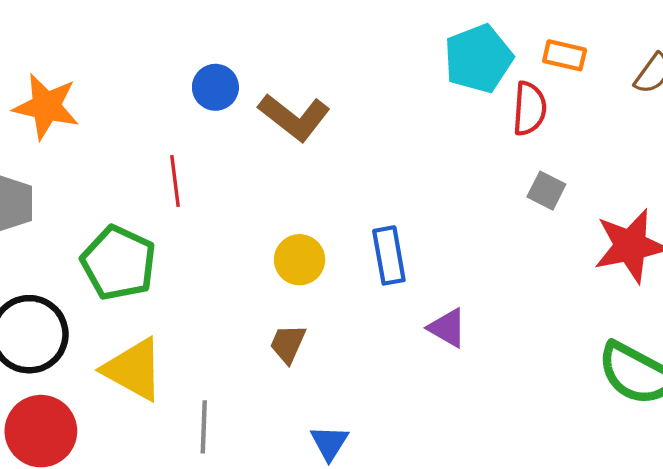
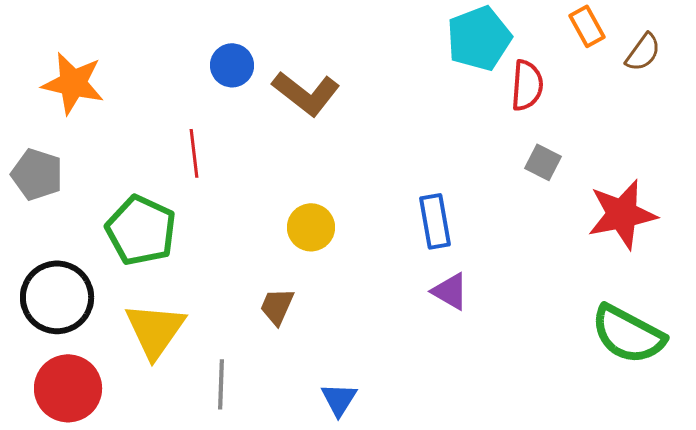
orange rectangle: (565, 55) -> (587, 26), moved, turned 48
blue rectangle: (389, 255) -> (435, 221), moved
brown trapezoid: (288, 344) -> (277, 306), moved
yellow triangle: (133, 369) -> (155, 330), turned 36

